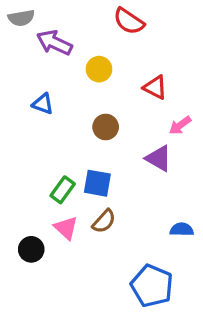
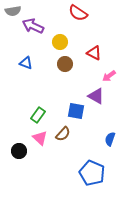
brown circle: (106, 127) -> (65, 64), moved
blue square: (97, 183) -> (76, 111), moved
blue semicircle: (182, 230) -> (110, 139), turned -72

